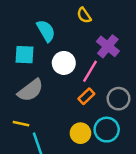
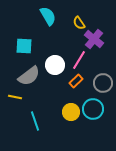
yellow semicircle: (84, 15) -> (79, 23), moved
cyan semicircle: (46, 31) -> (48, 16), moved
white circle: (64, 63) -> (55, 65), moved
yellow line: (21, 124) -> (15, 97), moved

